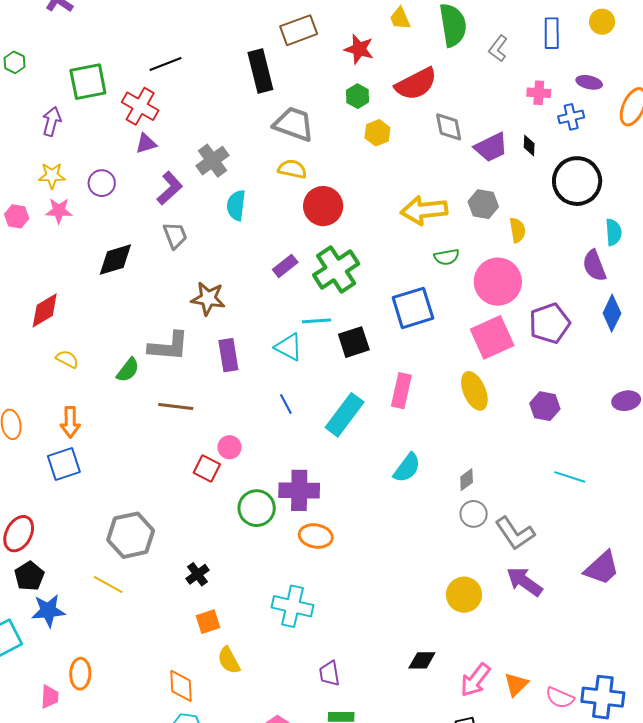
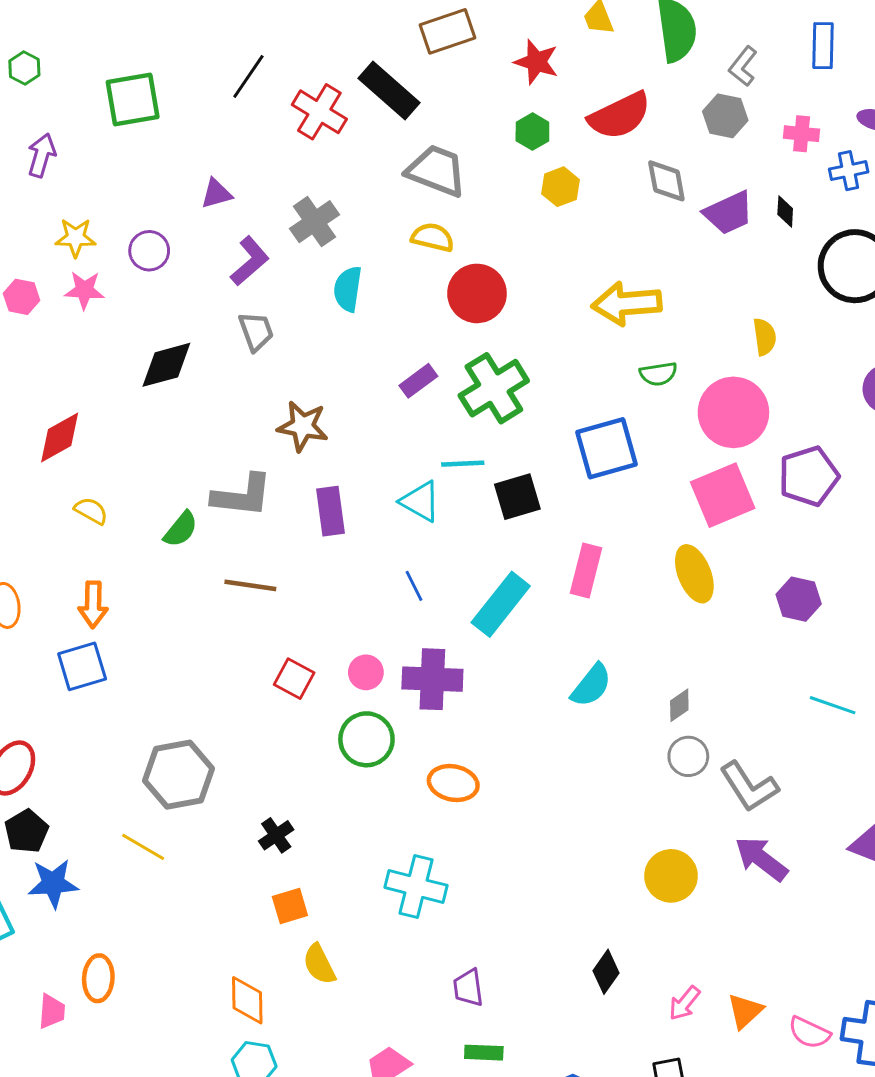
black line: (165, 64) -> (248, 76), turned -36
black rectangle: (260, 71) -> (389, 91), turned -36
red cross: (140, 106) -> (319, 112), moved
purple arrow: (52, 121) -> (42, 155), moved
gray hexagon: (483, 204) -> (725, 116), moved
pink circle: (229, 447) -> (366, 672), moved
purple cross: (299, 490) -> (432, 679), moved
black diamond: (422, 660) -> (606, 972), turned -56
pink arrow: (475, 680) -> (684, 1003), size x0.7

